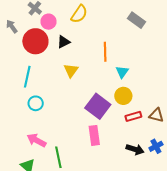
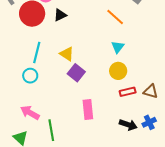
orange line: (105, 52) -> (115, 17), moved, turned -48
yellow triangle: (71, 70) -> (67, 54), moved, turned -35
cyan line: (27, 77) -> (37, 52), moved
purple square: (98, 106) -> (76, 73), moved, size x0.7

